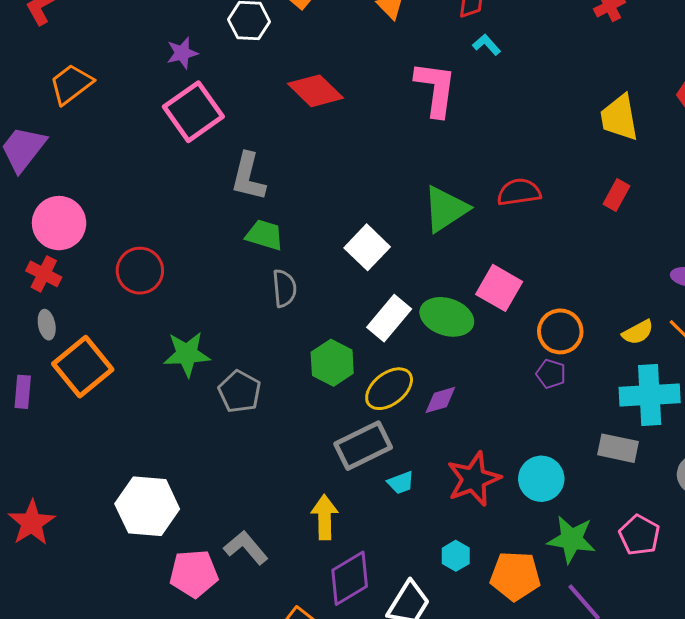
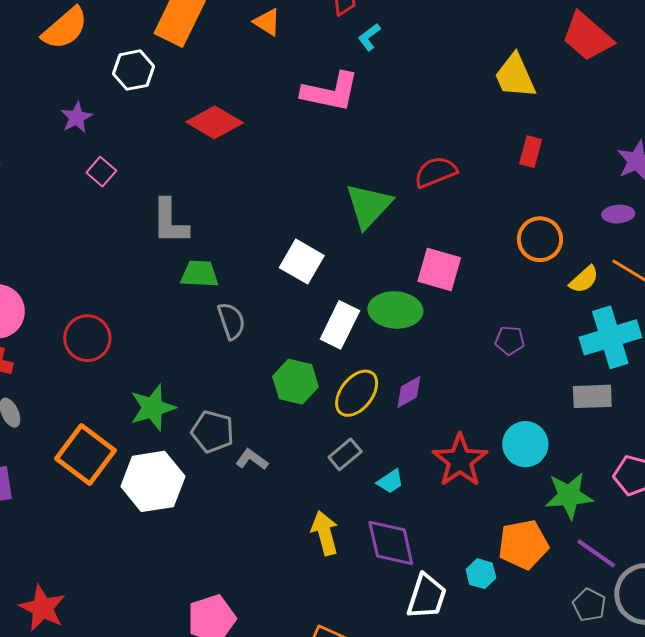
cyan L-shape: (487, 45) -> (369, 37), turned -72
pink L-shape: (436, 89) -> (330, 92), turned 108
pink square: (193, 112) -> (101, 172), size x0.5
orange circle: (560, 331) -> (540, 239), moved
orange square: (83, 367) -> (86, 455), moved
gray rectangle: (363, 446) -> (345, 454), size x0.6
white hexagon: (147, 506) -> (153, 481), moved
gray L-shape: (246, 548) -> (252, 459), moved, size x0.7
cyan hexagon: (456, 556) -> (481, 574), moved
purple diamond: (350, 578) -> (391, 543), moved, turned -58

